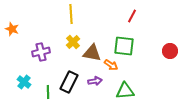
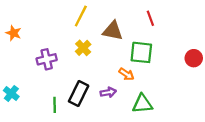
yellow line: (71, 14) -> (81, 16), turned 30
red line: (132, 16) -> (150, 18), turned -48
brown triangle: (92, 53) -> (113, 31), moved
cyan cross: (24, 82) -> (11, 94), moved

